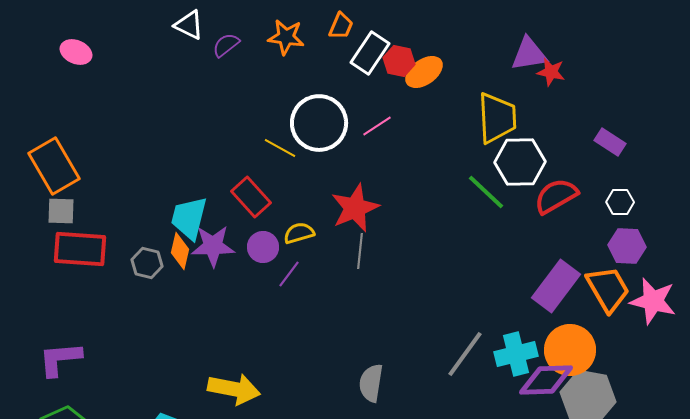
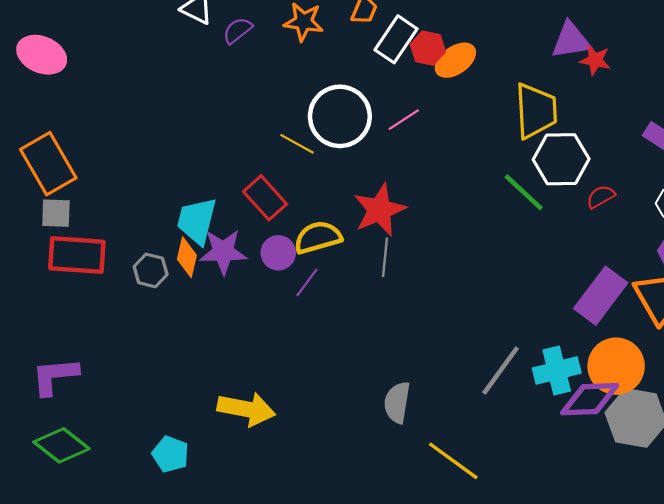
pink ellipse: (76, 52) -> (42, 55), moved, size x1.4
red semicircle: (556, 196) -> (601, 197), size x0.6
yellow semicircle: (299, 233) -> (318, 237), size x1.4

